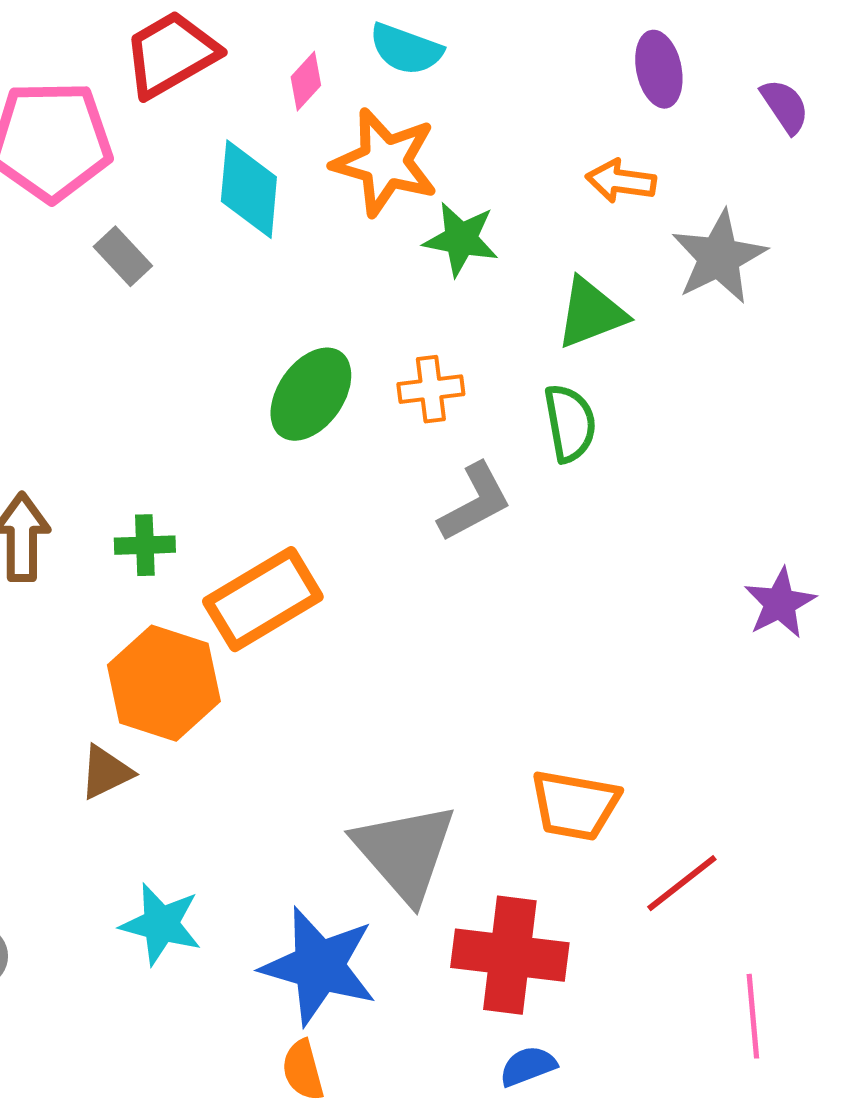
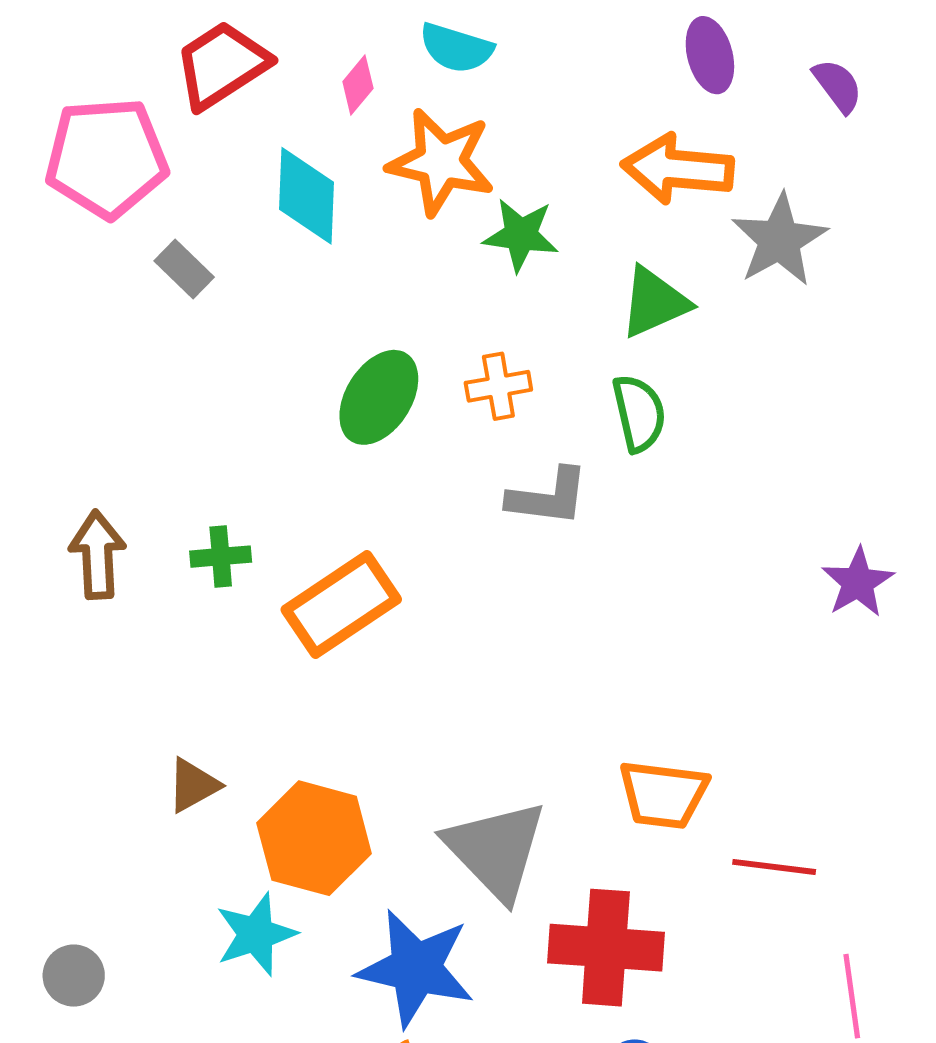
orange arrow: (621, 181) -> (678, 169), size x1.6
gray L-shape: (475, 502) -> (548, 497), turned 38
orange hexagon: (164, 683) -> (314, 838), moved
red line: (682, 883) -> (774, 867), turned 48
cyan star: (161, 924) -> (256, 934), turned -30

